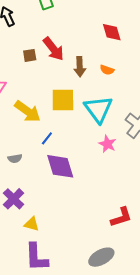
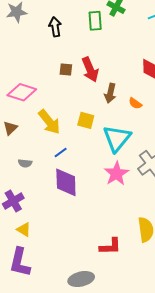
yellow square: (63, 100) -> (86, 120), size x0.7
pink star: (107, 144) -> (116, 174), size x1.4

